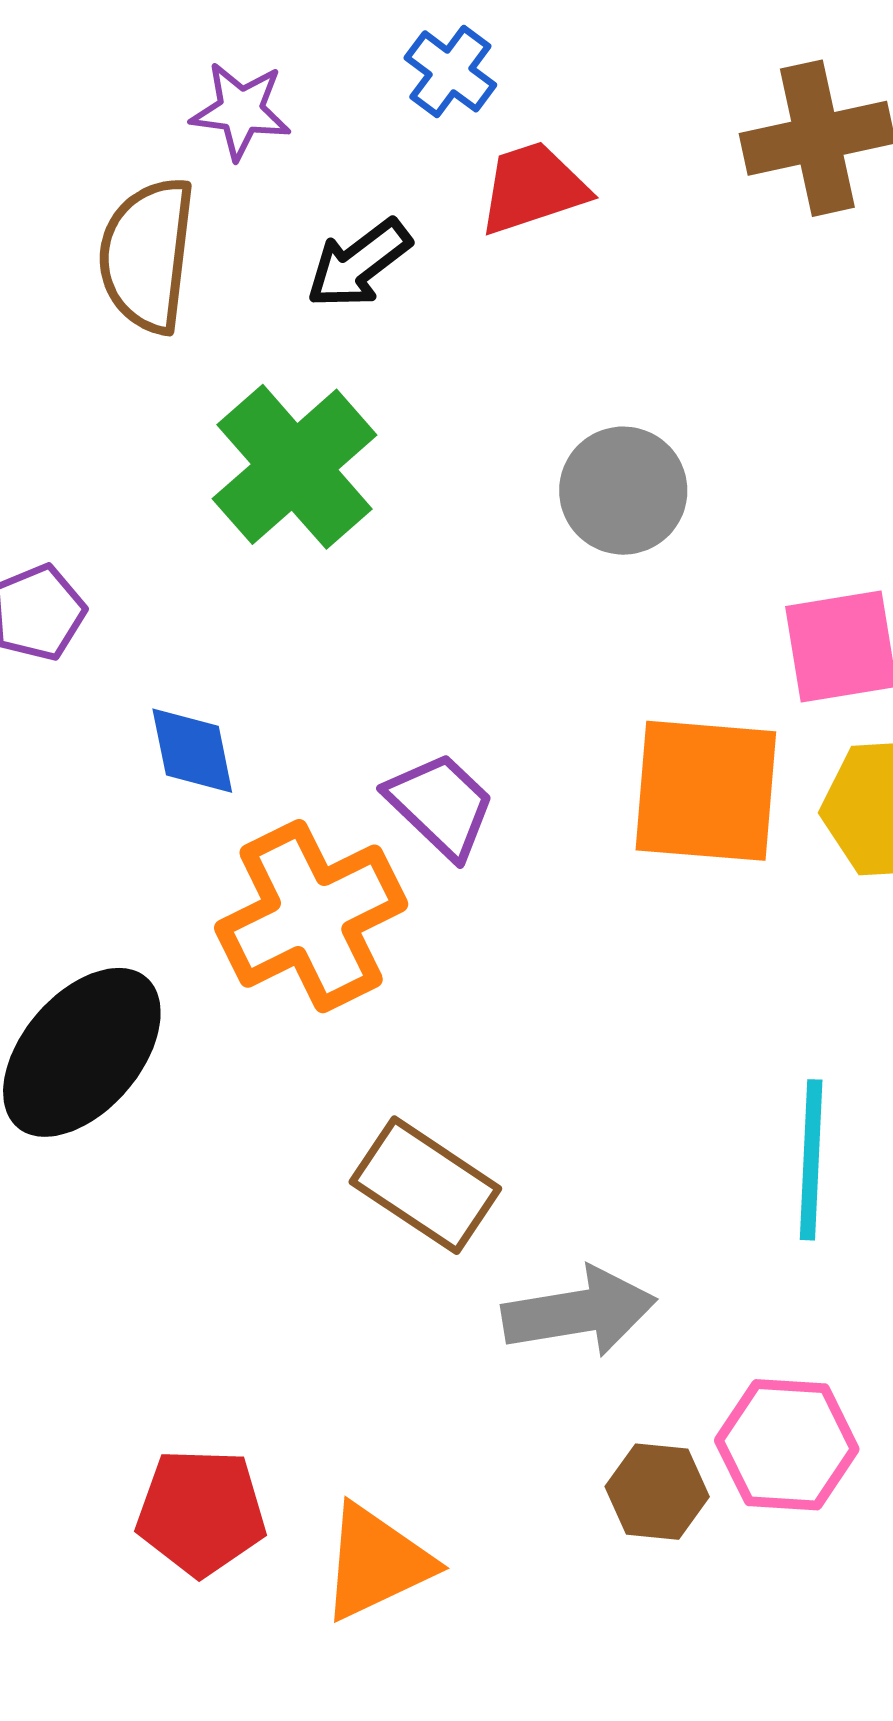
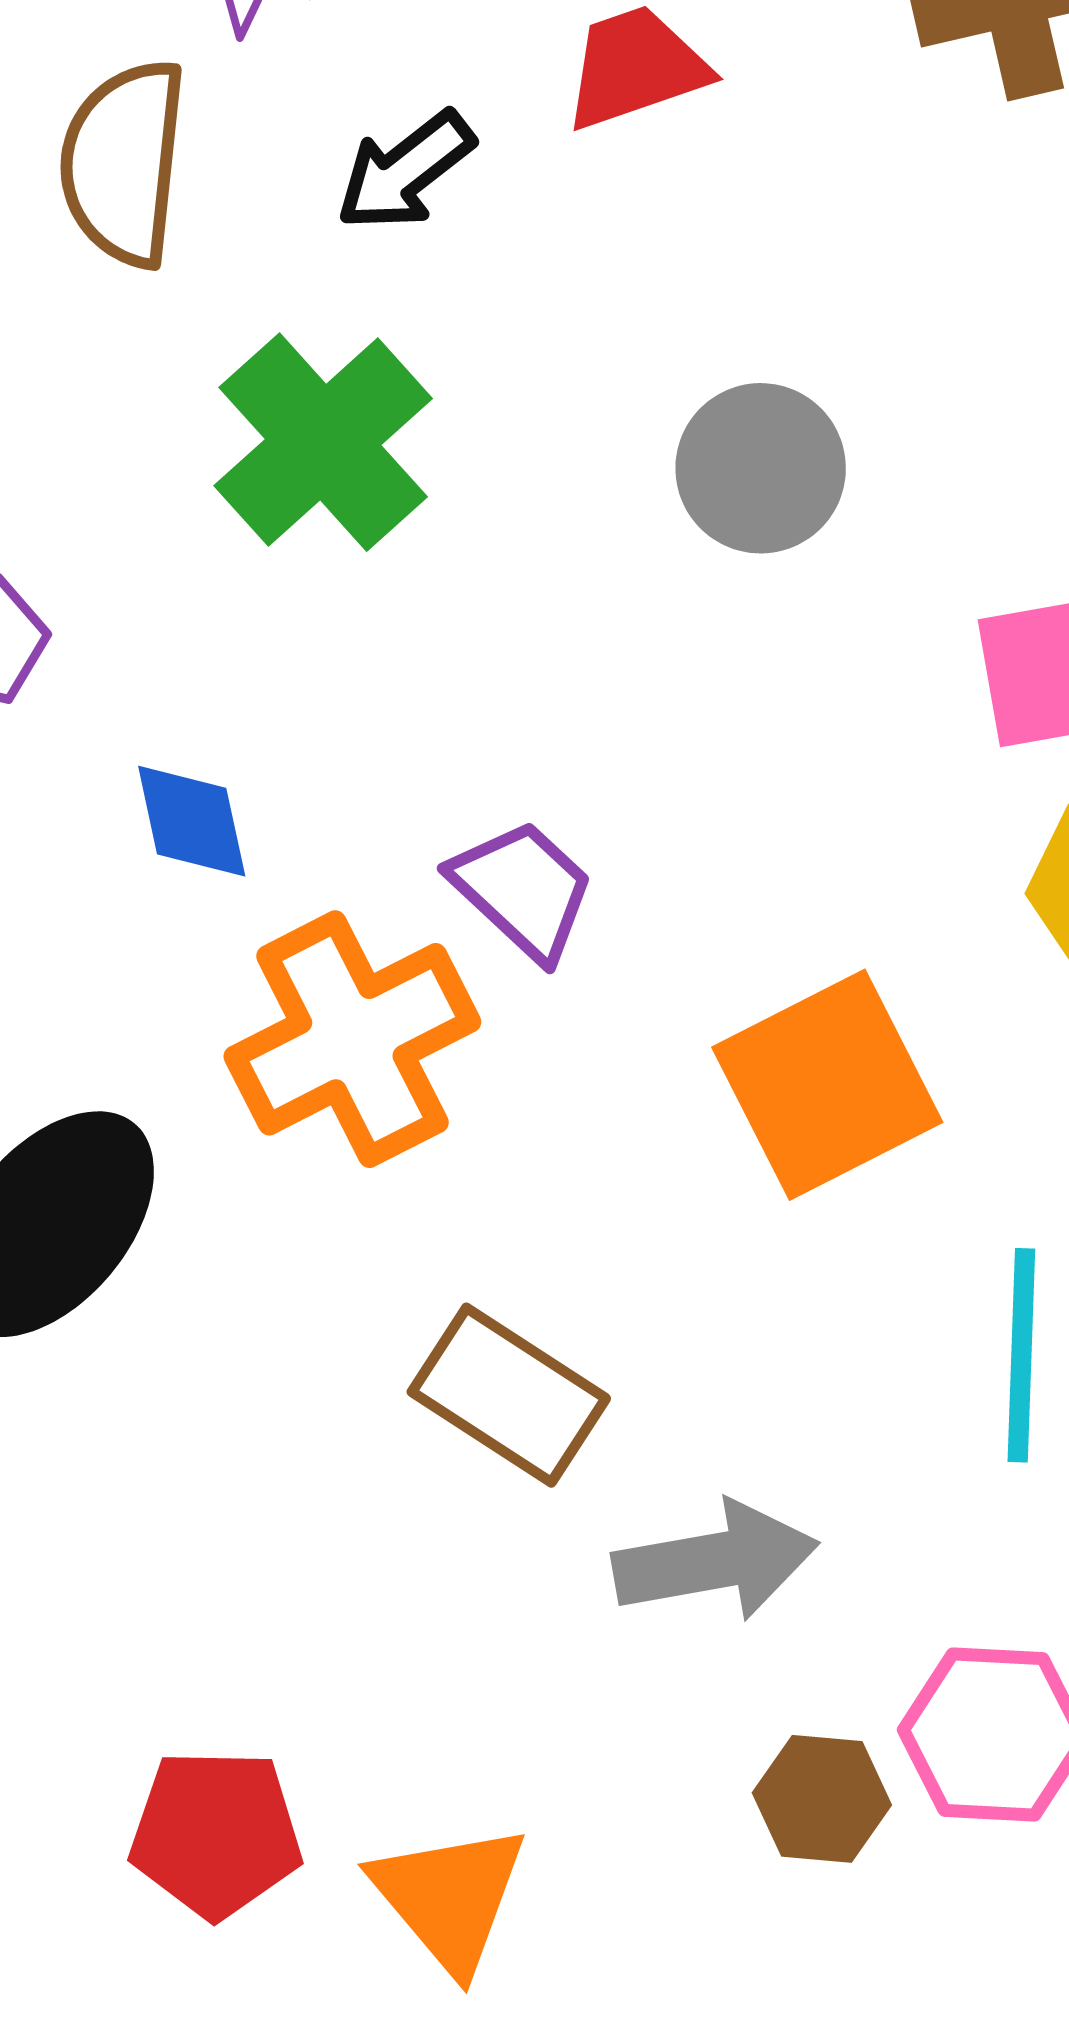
orange square: (706, 791) -> (827, 1085), moved, turned -31
orange triangle: (376, 1562) -> (449, 1897), turned -44

